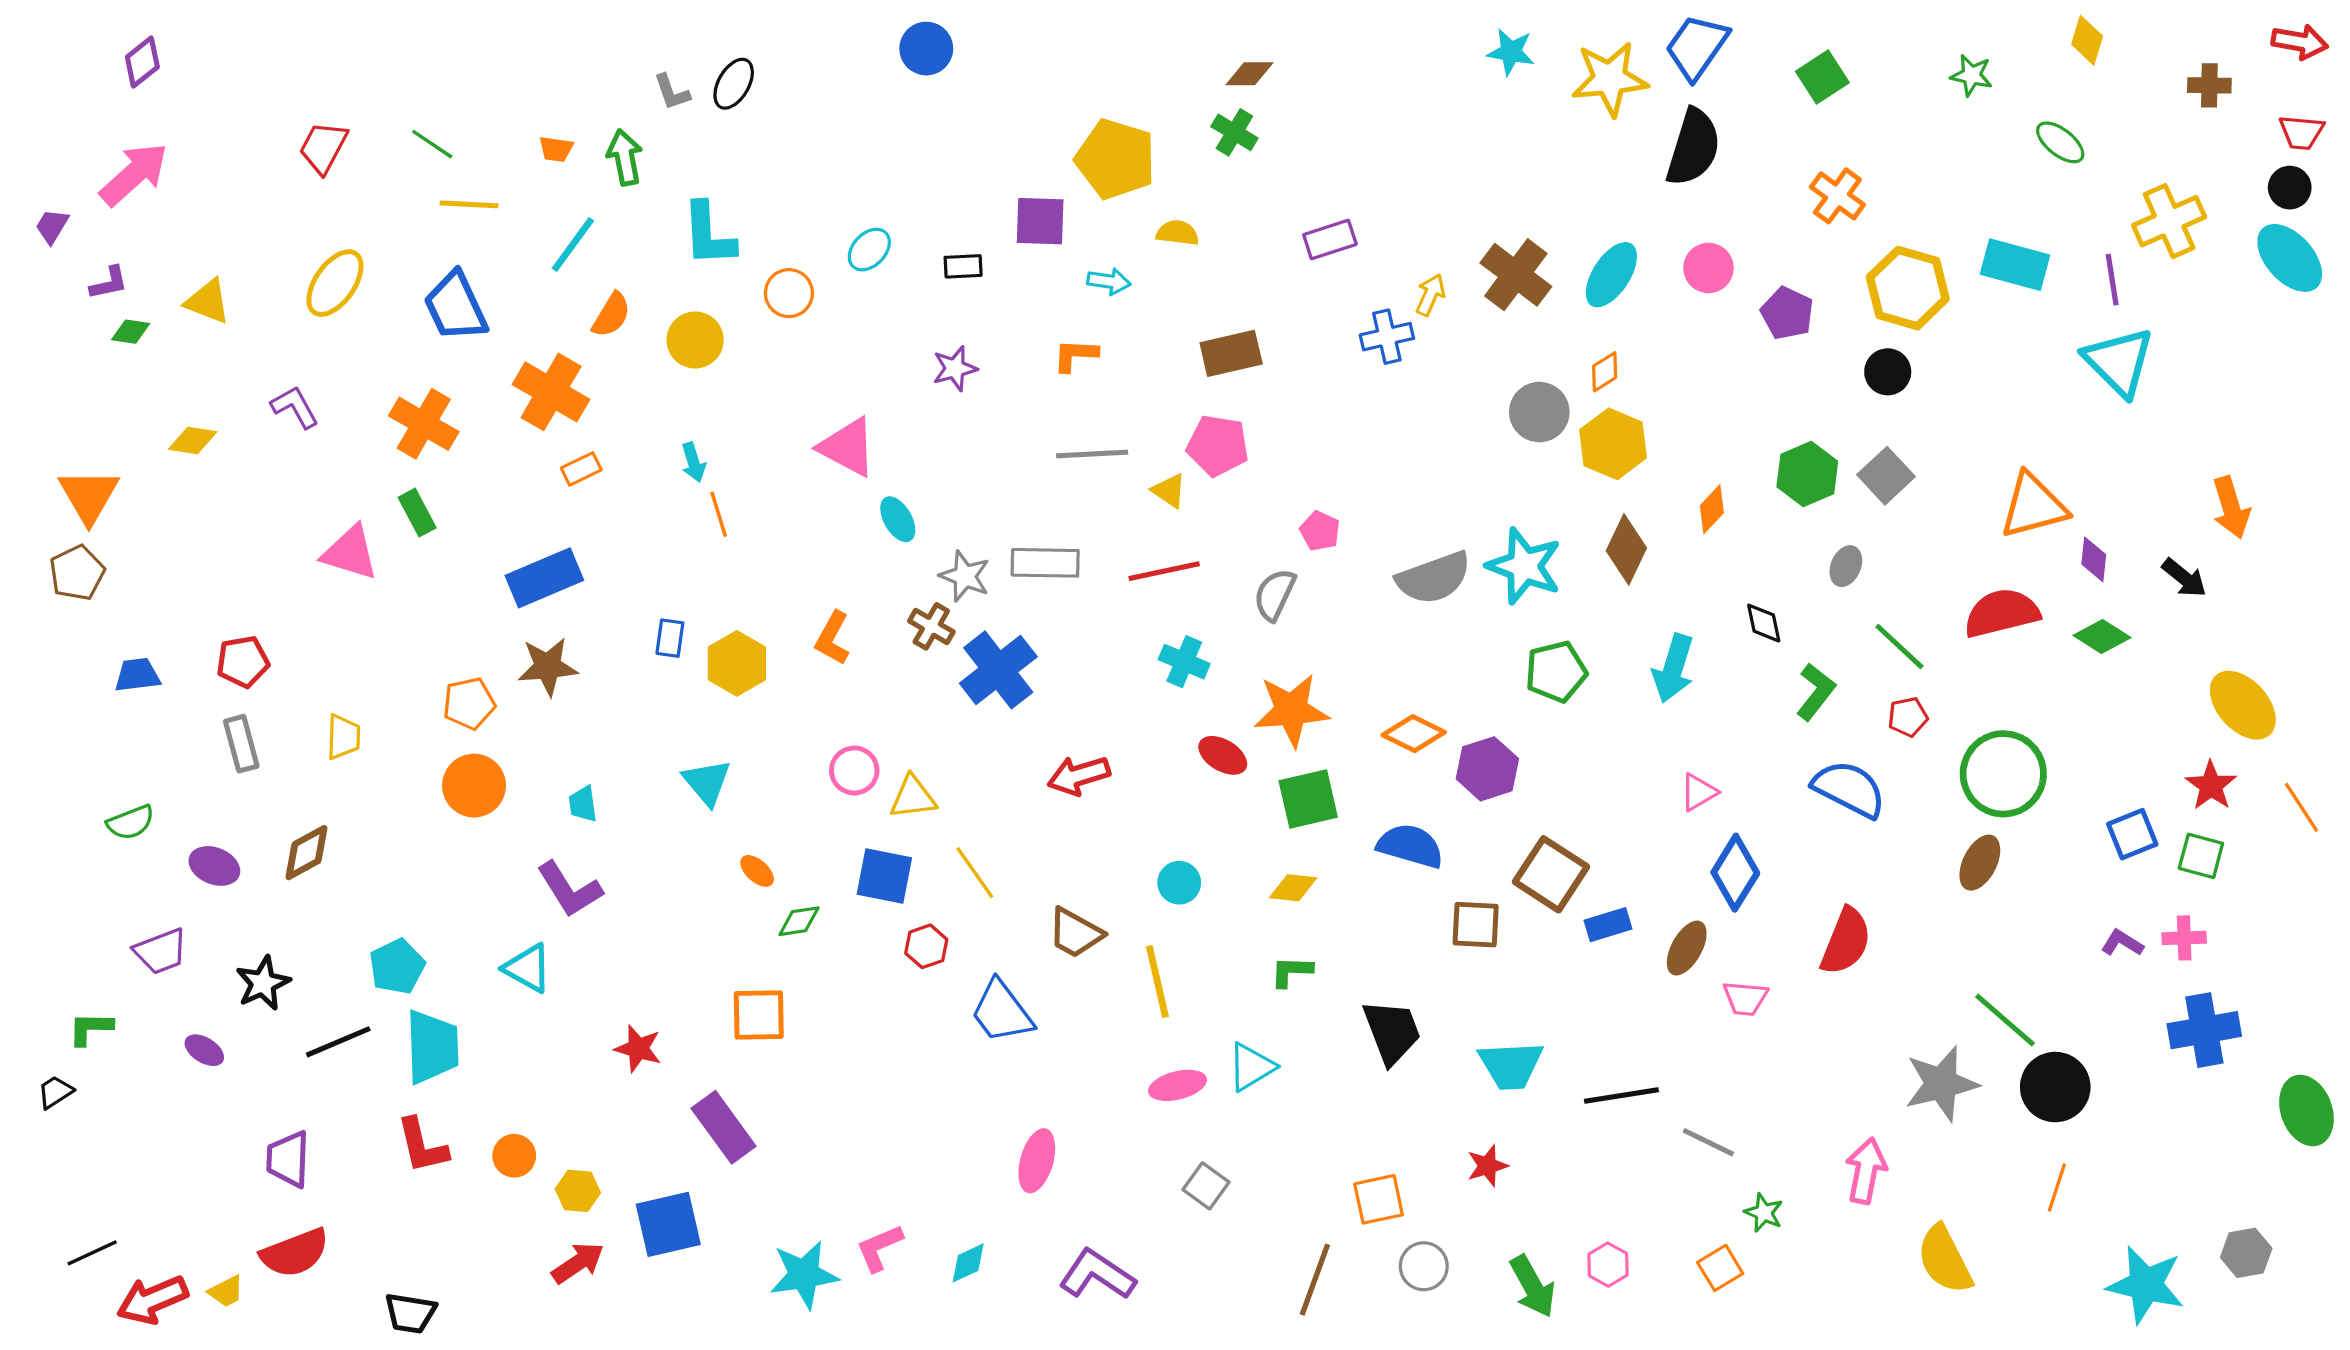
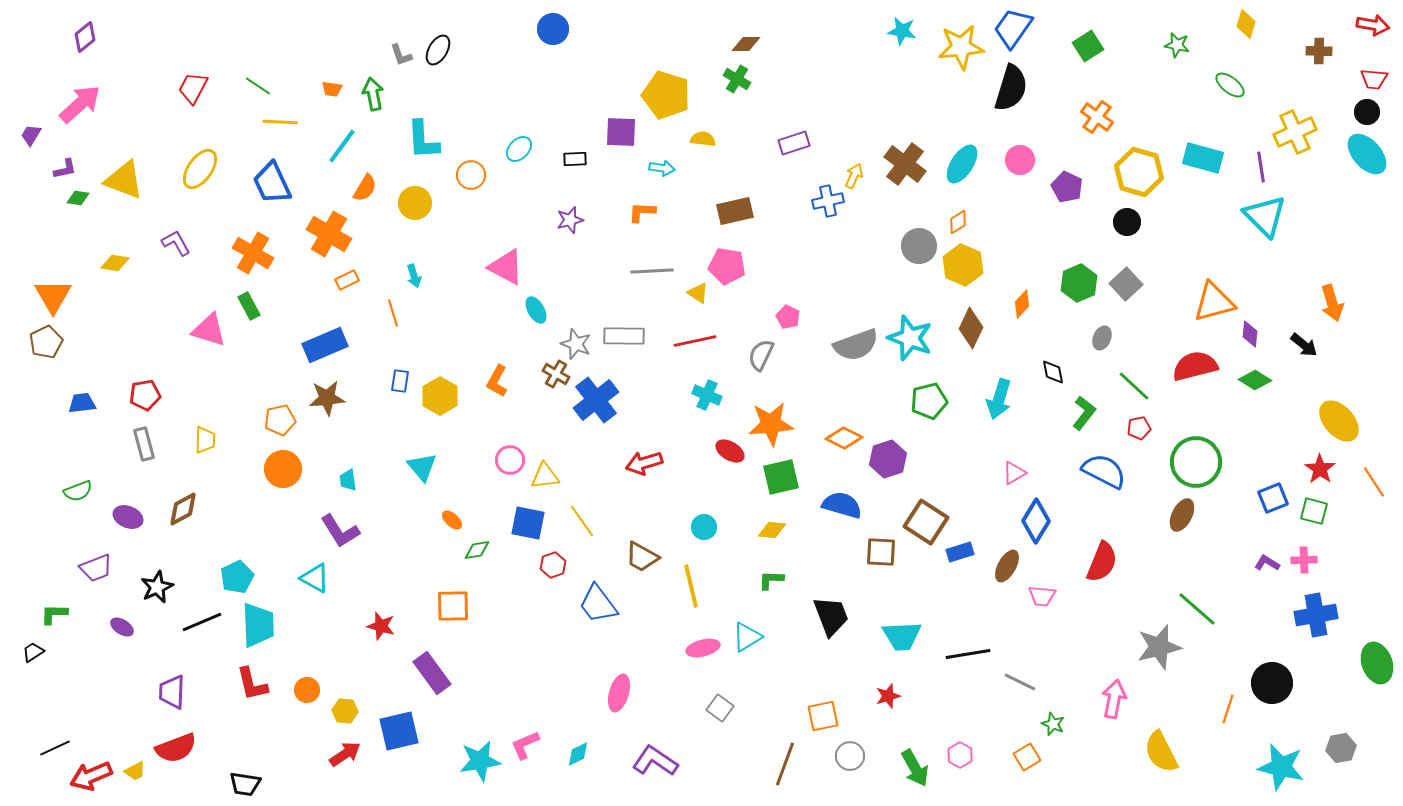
yellow triangle: (208, 301) -> (124, 180), size x1.4
orange line: (719, 514) -> (393, 313), moved
black circle: (2055, 1087) -> (1272, 683), moved

